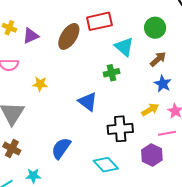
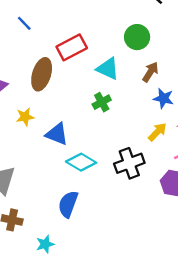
yellow star: (40, 84) -> (25, 117), moved
blue triangle: (88, 102) -> (57, 134), moved
cyan diamond: (106, 165) -> (81, 162), moved

